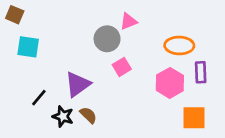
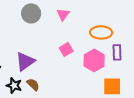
pink triangle: (128, 21) -> (63, 14), turned -32
gray circle: (107, 39) -> (31, 13), moved
pink square: (122, 67) -> (66, 49), moved

